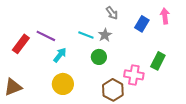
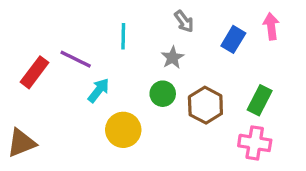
cyan line: (86, 35) -> (123, 36), moved, turned 70
pink cross: (134, 75) -> (255, 143), moved
yellow circle: (63, 84) -> (123, 130), moved
brown hexagon: (113, 90) -> (205, 105), moved

